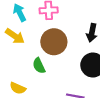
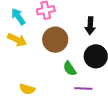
green semicircle: (39, 66) -> (70, 69), moved

